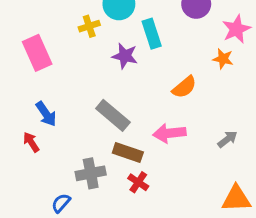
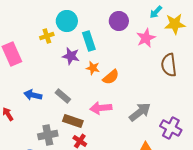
orange star: (223, 59) -> (93, 68), moved
blue arrow: (46, 114) -> (33, 95), moved, turned 138
gray rectangle: (113, 115) -> (63, 96), size x0.7
gray arrow: (227, 139) -> (140, 112), size x1.6

